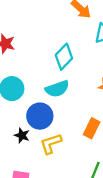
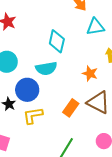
cyan diamond: (64, 57) -> (57, 41), turned -40

